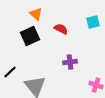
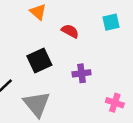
black square: (30, 36) -> (39, 61), moved

